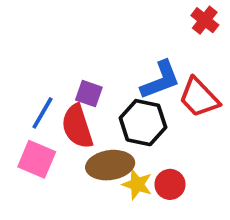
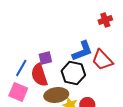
red cross: (205, 20) -> (105, 20), turned 32
purple square: (89, 94) -> (45, 58), turned -32

